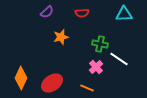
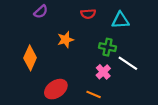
purple semicircle: (47, 12) -> (41, 12), moved
cyan triangle: (124, 14) -> (120, 20), moved
orange diamond: (21, 78) -> (30, 58), moved

